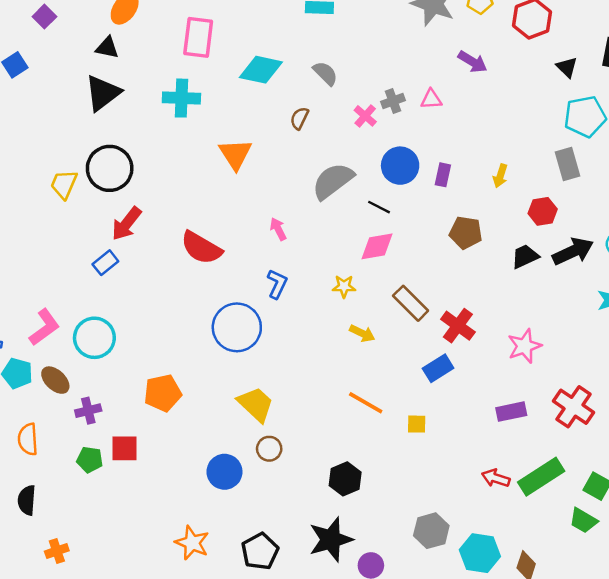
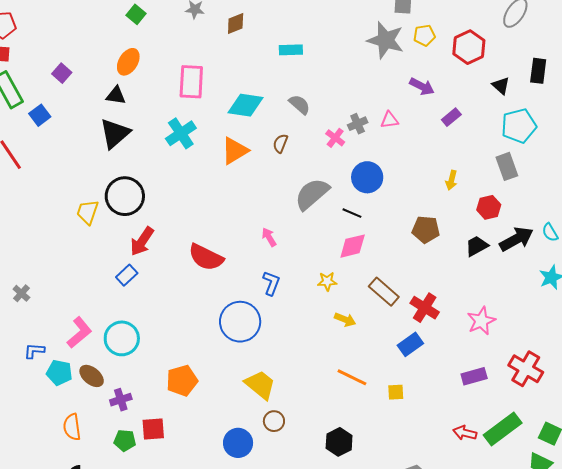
cyan cross: (181, 98) -> (181, 133), turned -32
orange triangle: (235, 154) -> (235, 151), moved, turned 36
purple rectangle: (443, 175) -> (451, 117), moved, turned 42

